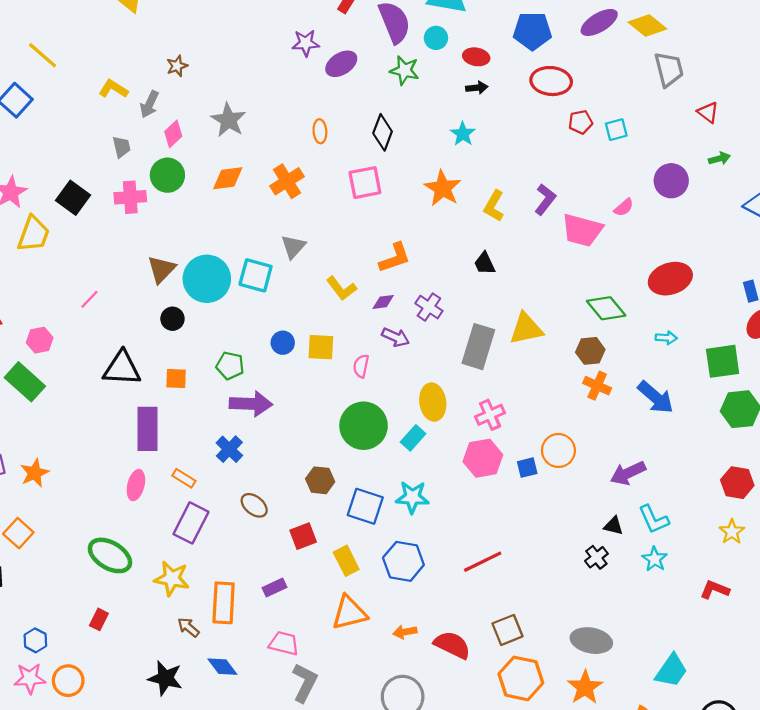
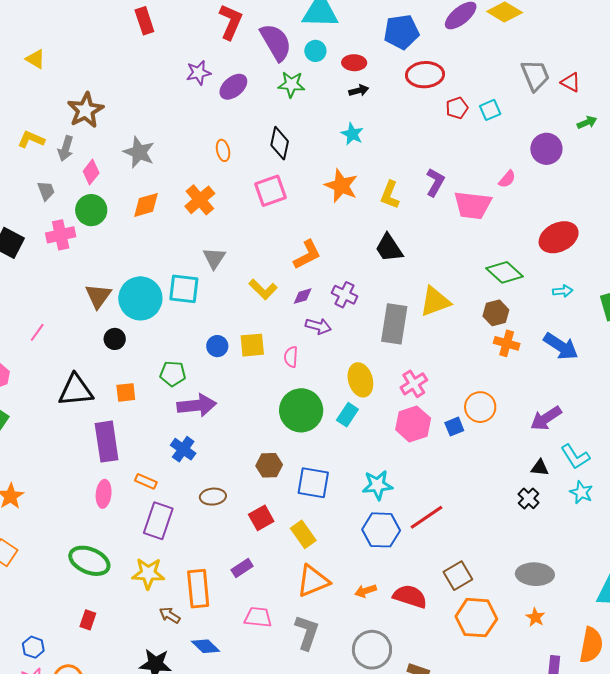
brown star: (177, 66) -> (85, 110), size x1.8
gray trapezoid: (669, 69) -> (535, 75), moved
black trapezoid: (485, 263) -> (389, 248), size x1.4
cyan star: (412, 497) -> (378, 485), moved
brown ellipse: (254, 505) -> (213, 497), turned -35
blue hexagon: (403, 561) -> (381, 530), moved
gray L-shape: (305, 683) -> (307, 632), moved
orange star: (585, 687) -> (535, 617), size x0.6

